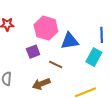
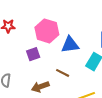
brown line: (56, 64) -> (63, 73), moved

